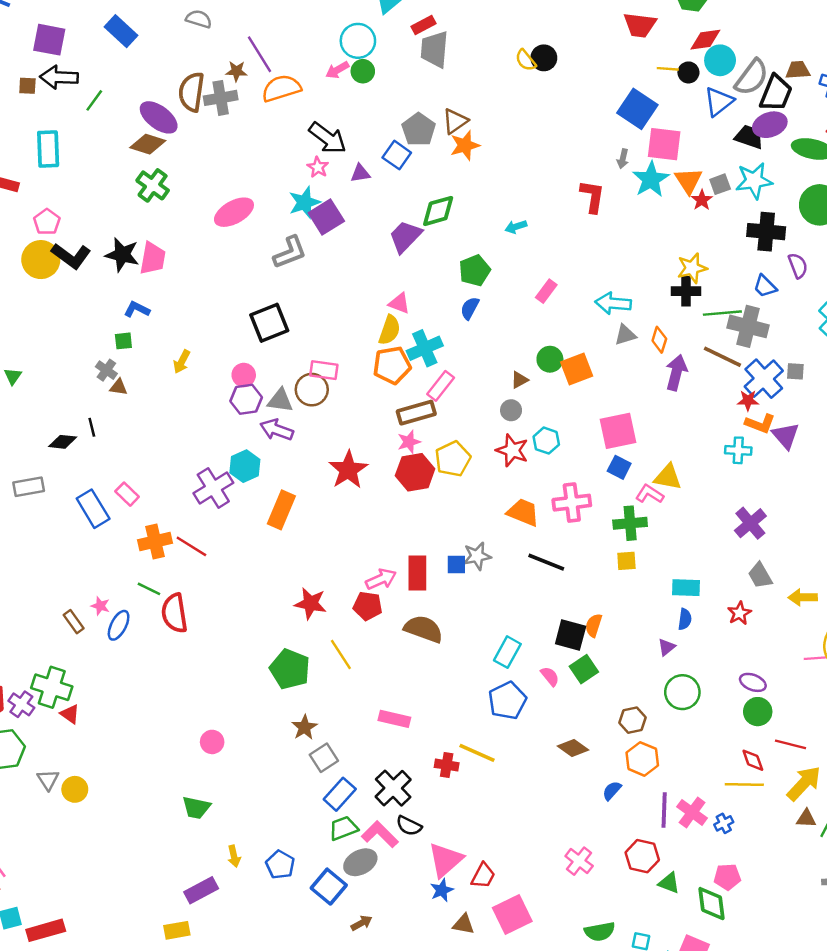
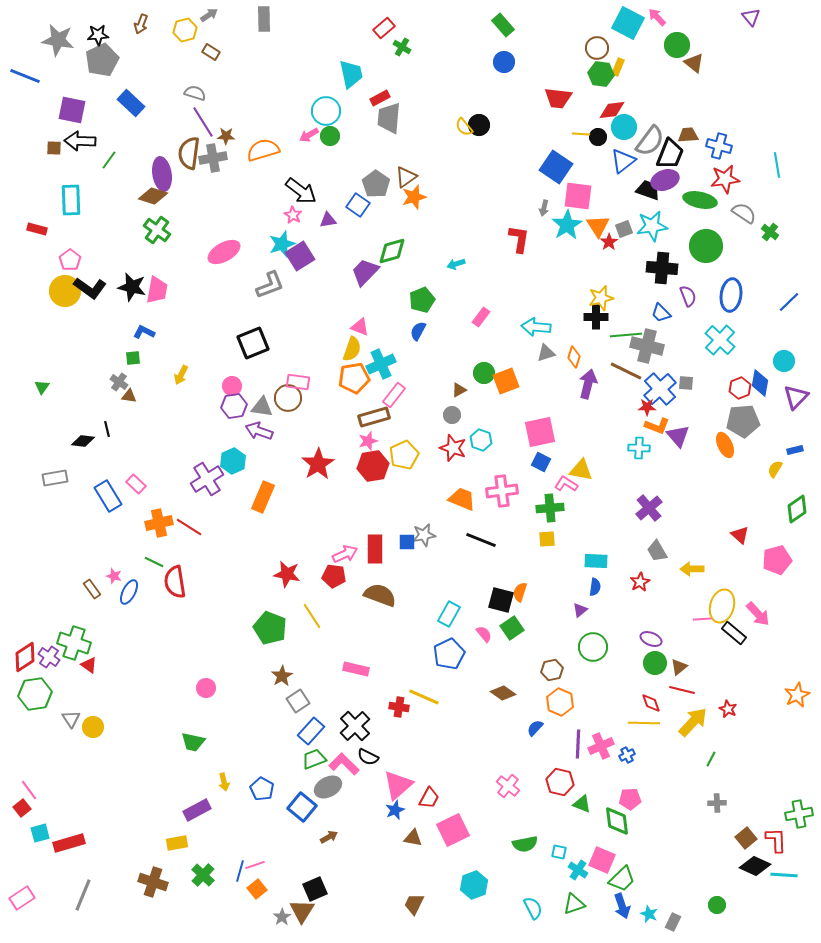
purple line: (259, 54) -> (203, 122), moved
purple ellipse: (159, 117) -> (162, 174), turned 44
pink cross: (692, 812) -> (601, 746), turned 30
brown triangle: (806, 819) -> (679, 667), moved, turned -42

